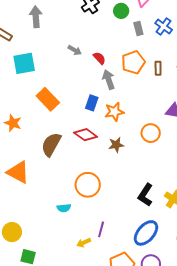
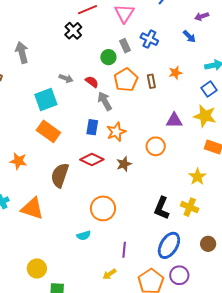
green circle: (121, 11) -> (108, 57), moved
cyan square: (24, 63) -> (46, 99), moved
yellow arrow: (84, 243) -> (109, 274), moved

